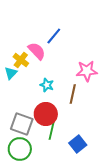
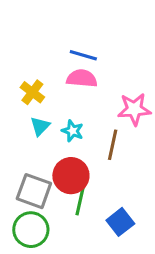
blue line: (54, 36) -> (83, 55), turned 66
pink semicircle: (37, 51) -> (82, 78), moved, turned -42
cyan triangle: (11, 73) -> (40, 126), moved

